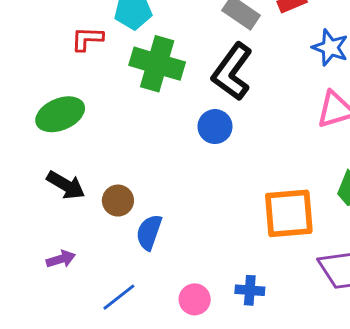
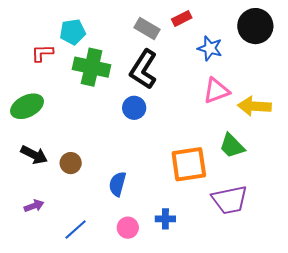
blue semicircle: (149, 232) -> (117, 184), moved

